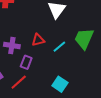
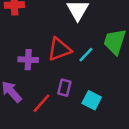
red triangle: (38, 40) -> (59, 49), size x1.5
purple rectangle: (26, 62) -> (64, 88), moved

